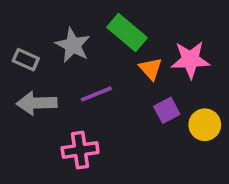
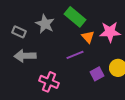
purple line: (96, 94) -> (75, 55), moved
purple square: (167, 110) -> (97, 74), moved
pink cross: (80, 150) -> (49, 82), turned 30

